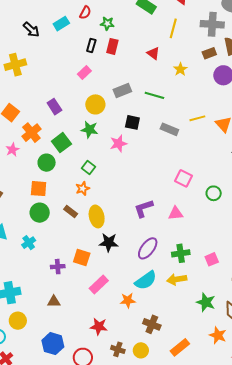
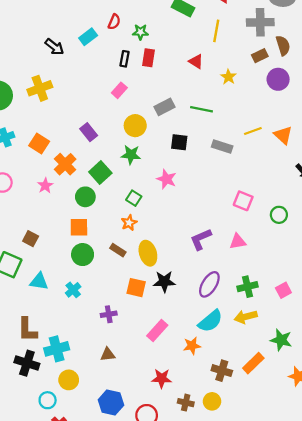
pink star: (118, 143) -> (166, 179), moved, turned -30
orange square: (82, 258) -> (136, 288), moved
orange rectangle: (180, 347) -> (253, 363), moved

